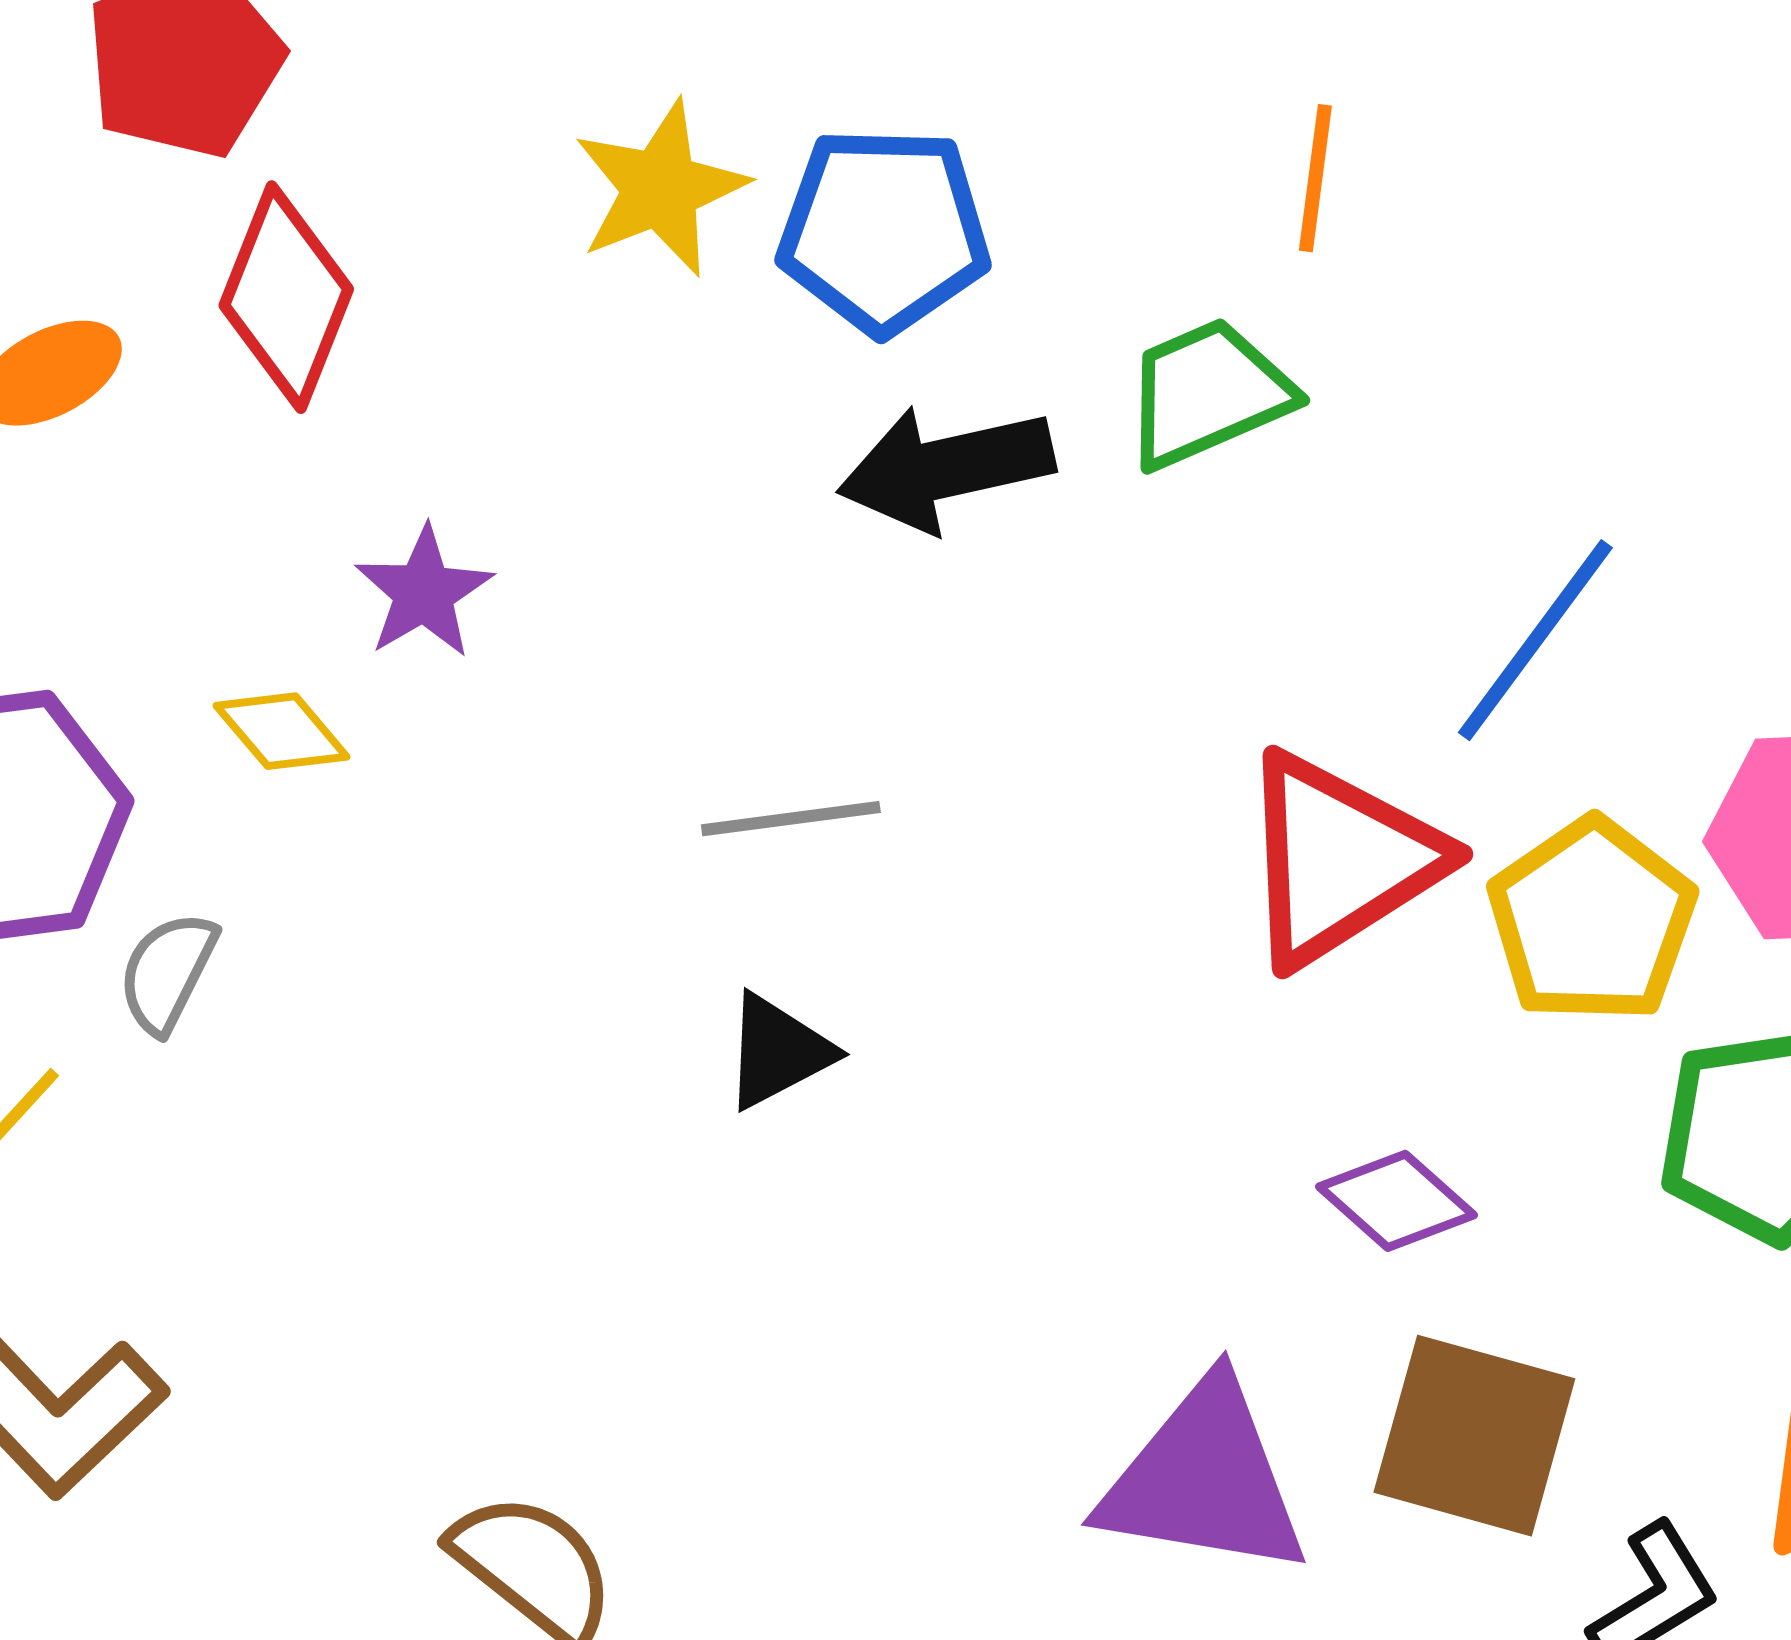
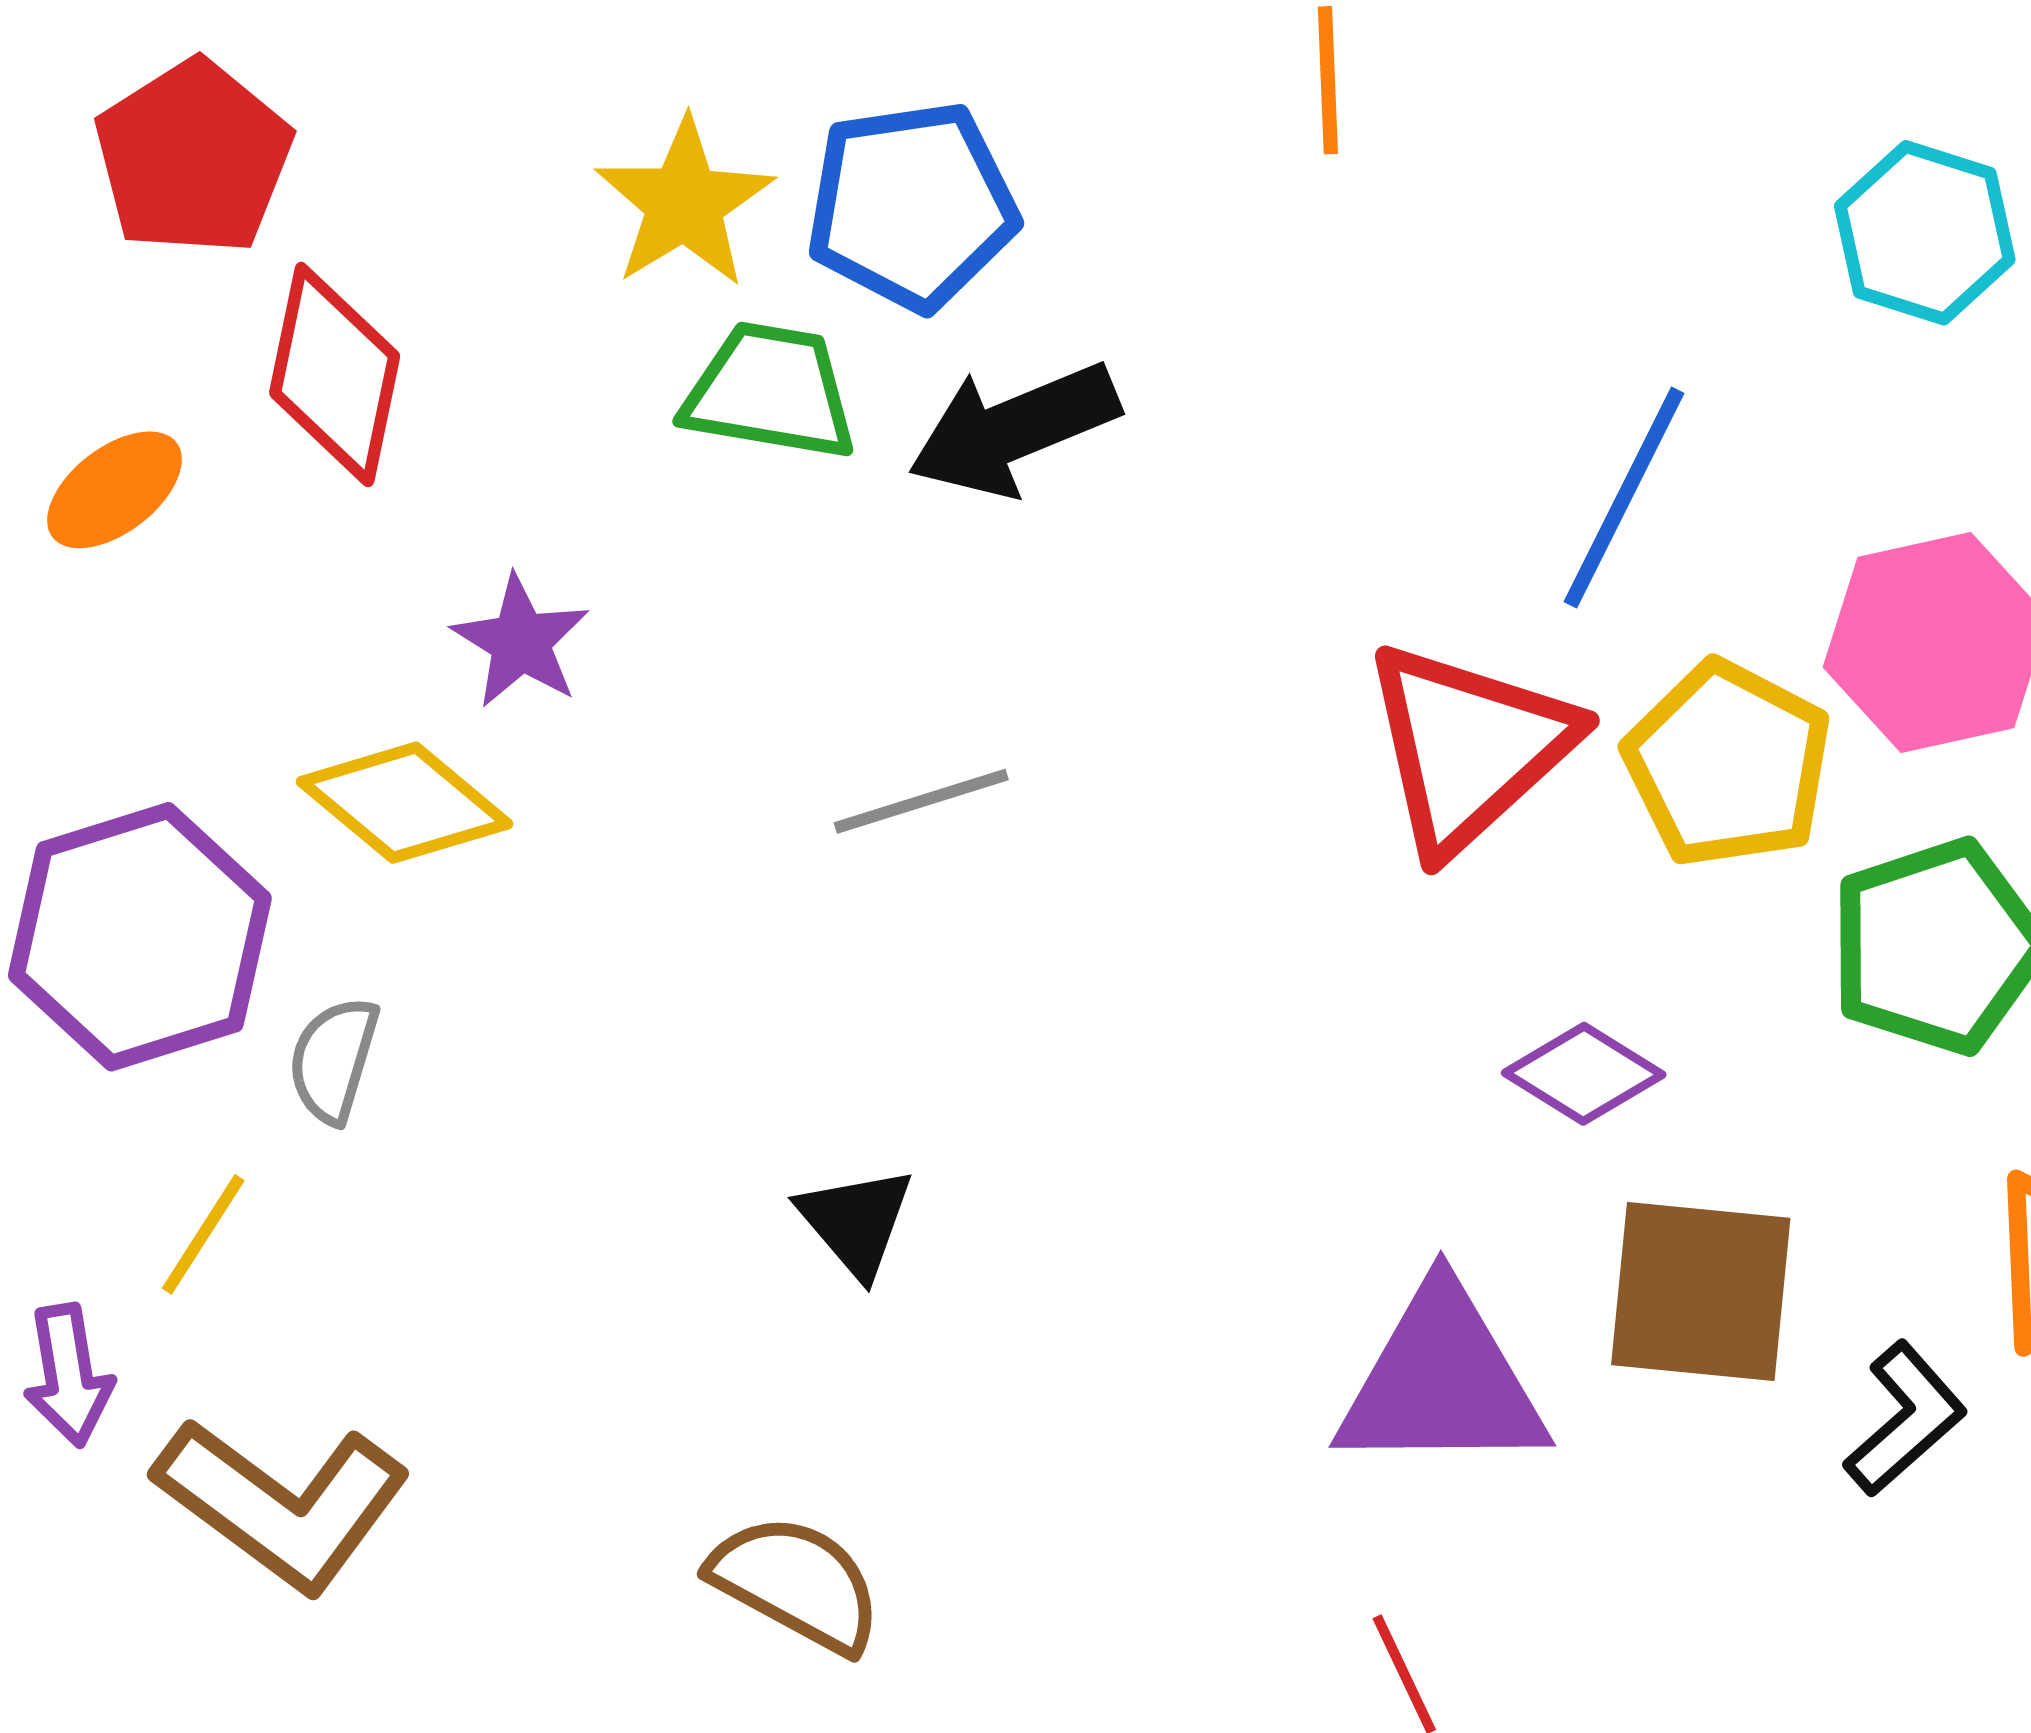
green trapezoid: (1208, 393) -> (770, 391), moved, turned 43
yellow diamond: (282, 731) -> (404, 803), size x1.5
black triangle: (778, 1052) -> (856, 1222), moved, turned -33

